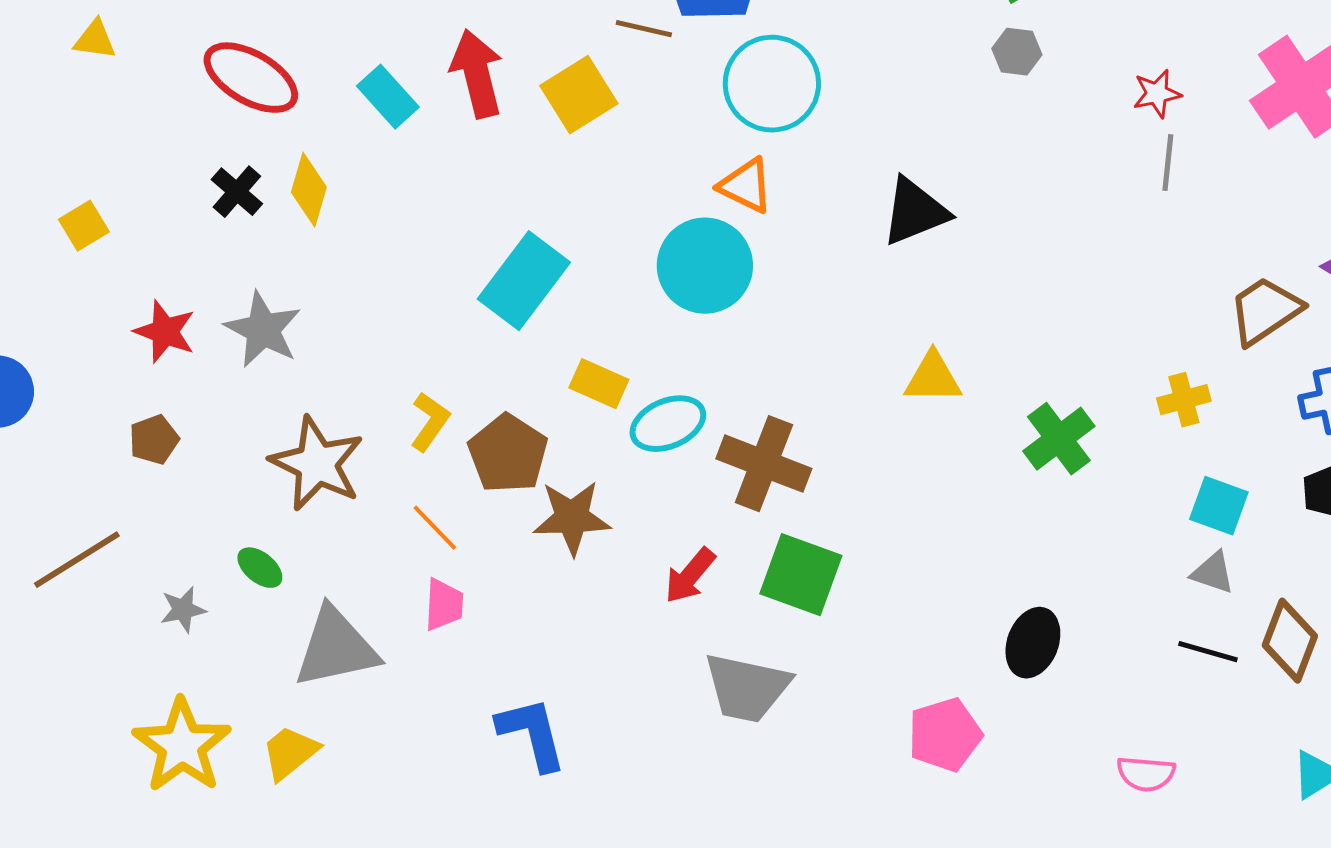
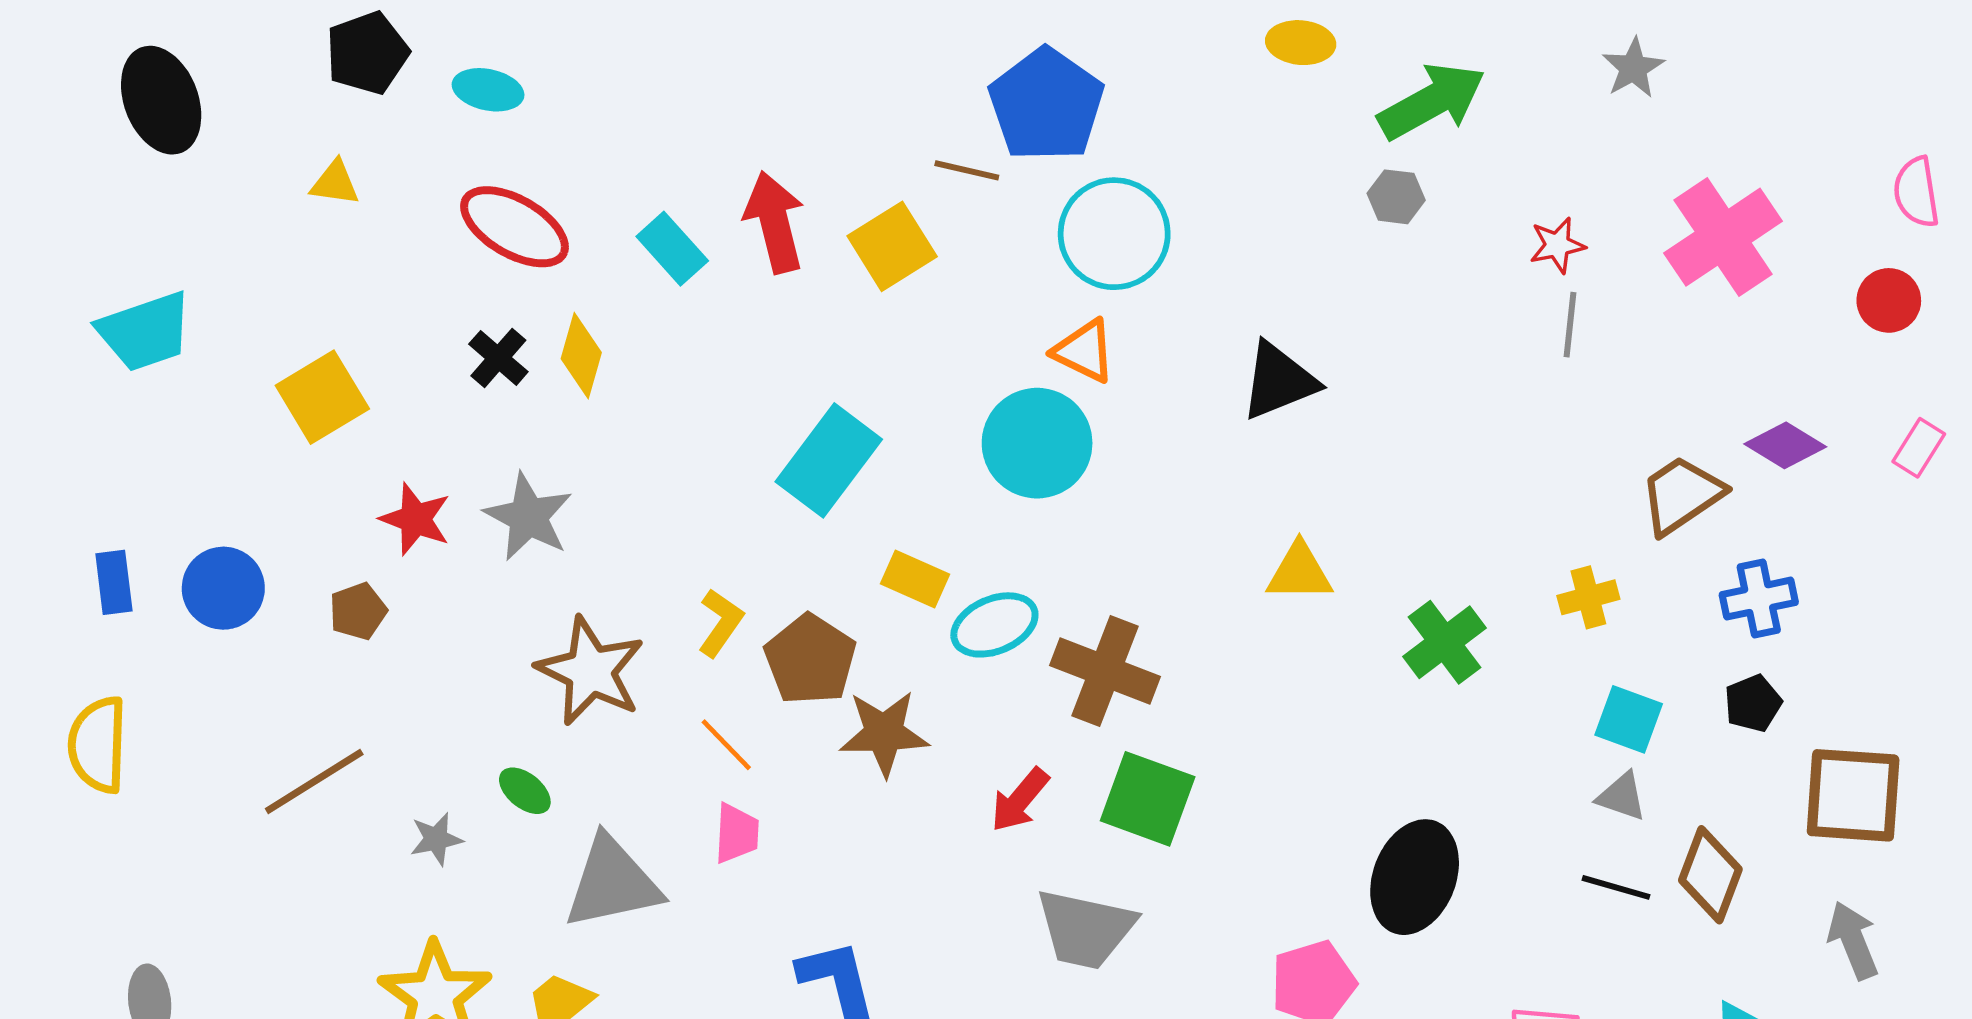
yellow square: (84, 226) -> (322, 397), size x1.6
brown pentagon: (154, 440) -> (358, 611), moved
black ellipse: (1033, 643) -> (1415, 877), size x1.4

